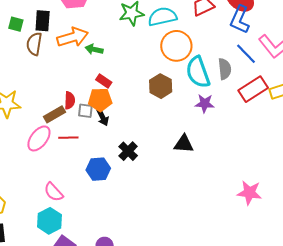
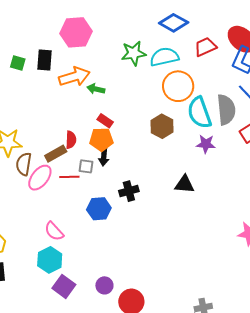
brown semicircle: (34, 44) -> (24, 164), moved
gray semicircle: (225, 69) -> (226, 110), size x1.4
gray square: (85, 111) -> (86, 166), moved
black arrow: (103, 117) -> (104, 157), turned 30
black cross: (128, 151) -> (129, 191), turned 30

